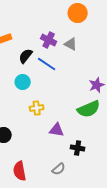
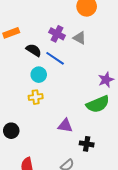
black semicircle: (26, 56) -> (34, 50), turned 84
cyan circle: (23, 82) -> (39, 75), moved
yellow cross: (37, 108) -> (36, 97), moved

